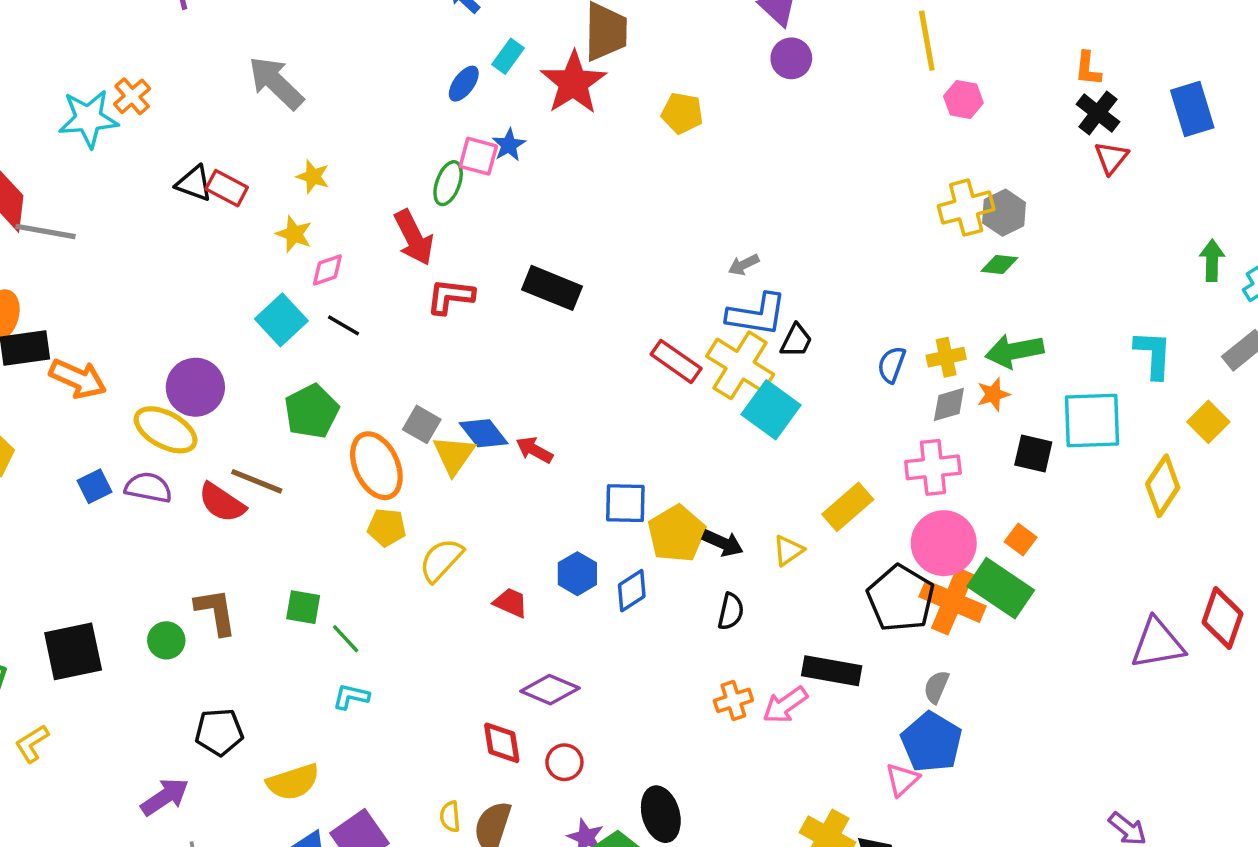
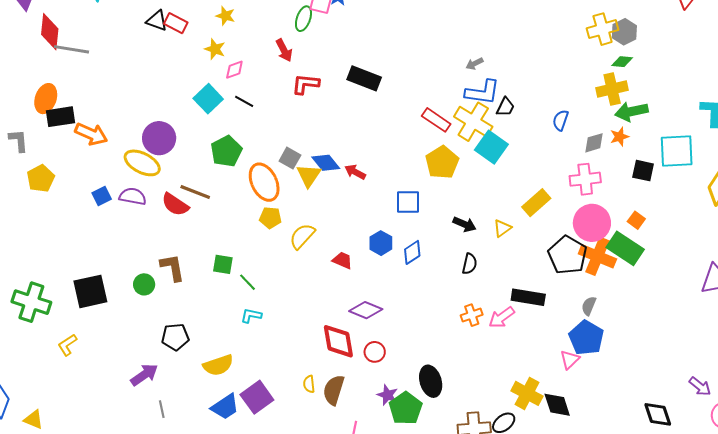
red arrow: (414, 238) -> (284, 50), size x0.7
yellow cross: (946, 357) -> (612, 89), moved, size x1.4
yellow pentagon: (677, 534) -> (442, 162), moved
red diamond: (502, 743) -> (338, 341), size x1.4

